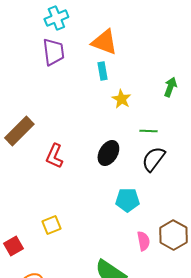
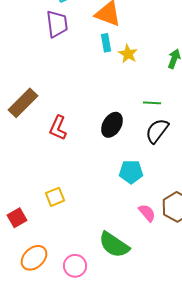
yellow star: (121, 99) -> (128, 54), moved
pink semicircle: (143, 241) -> (147, 213), turned -30

